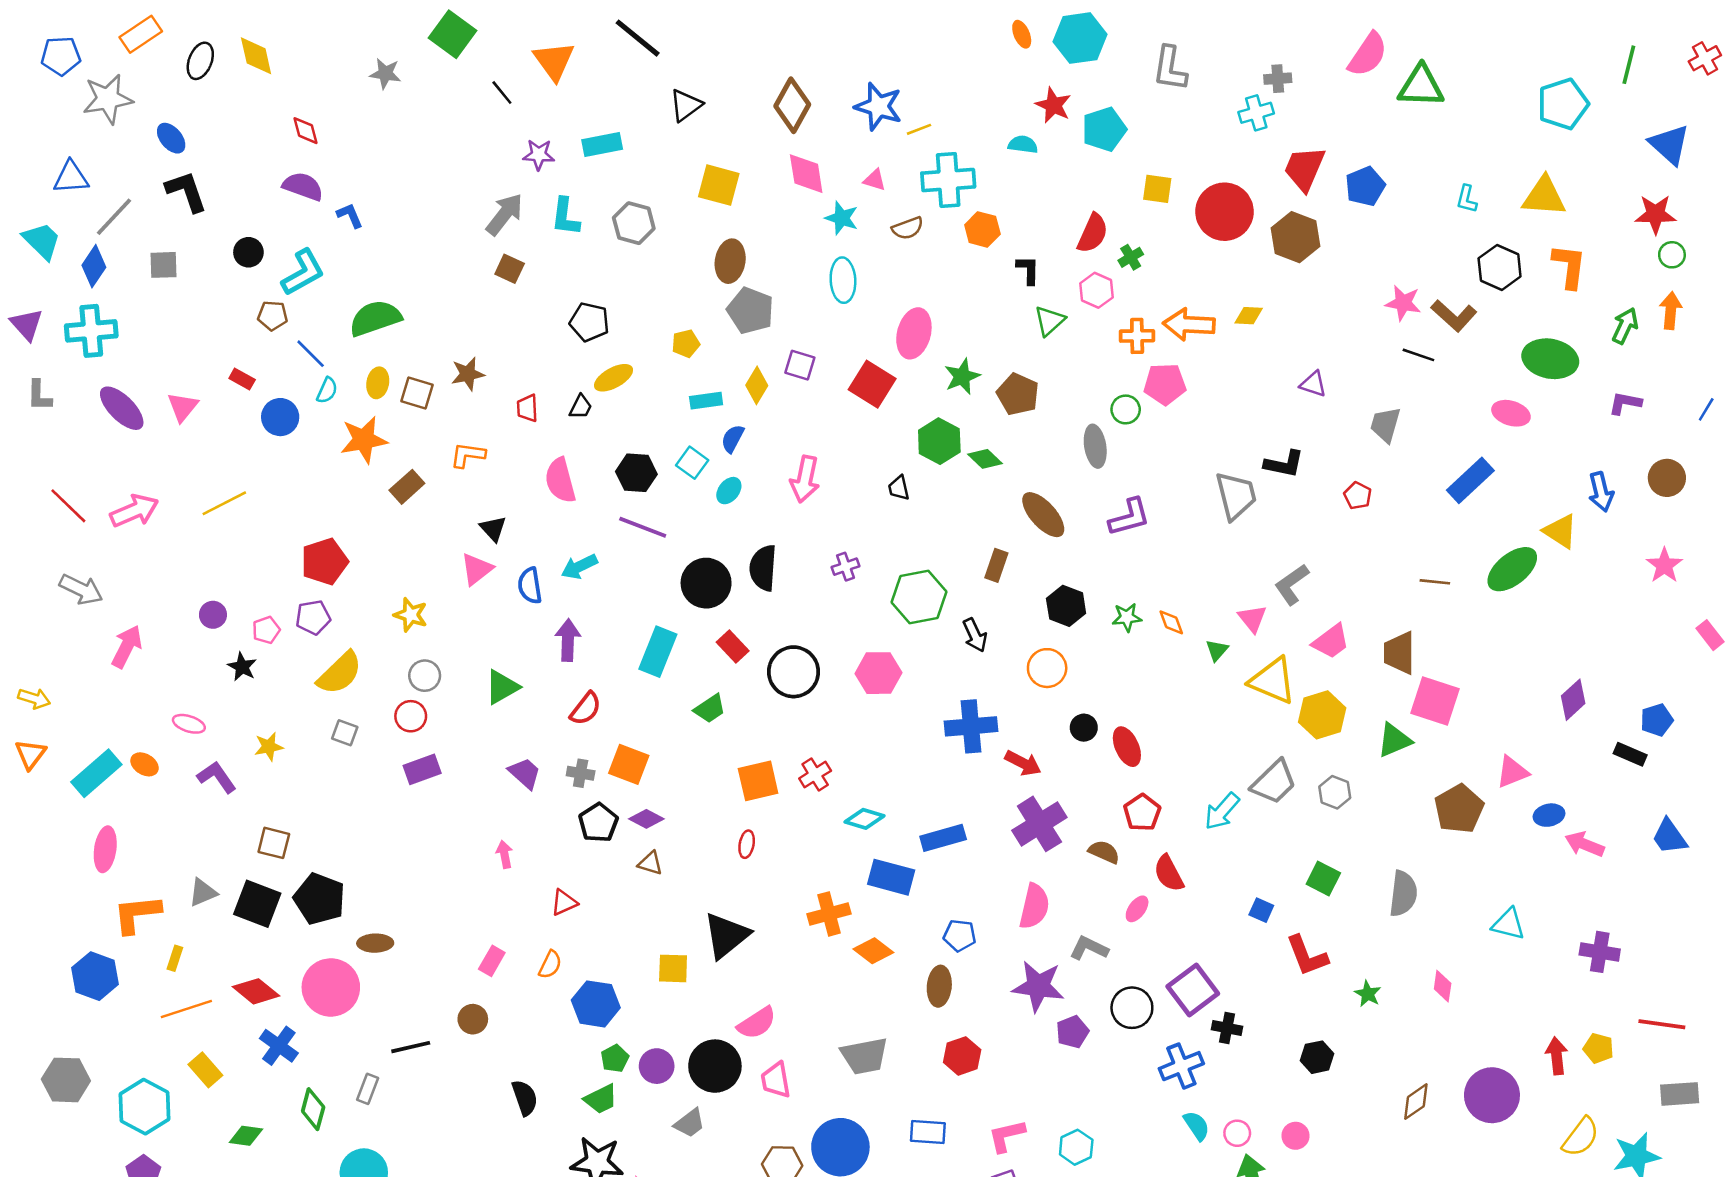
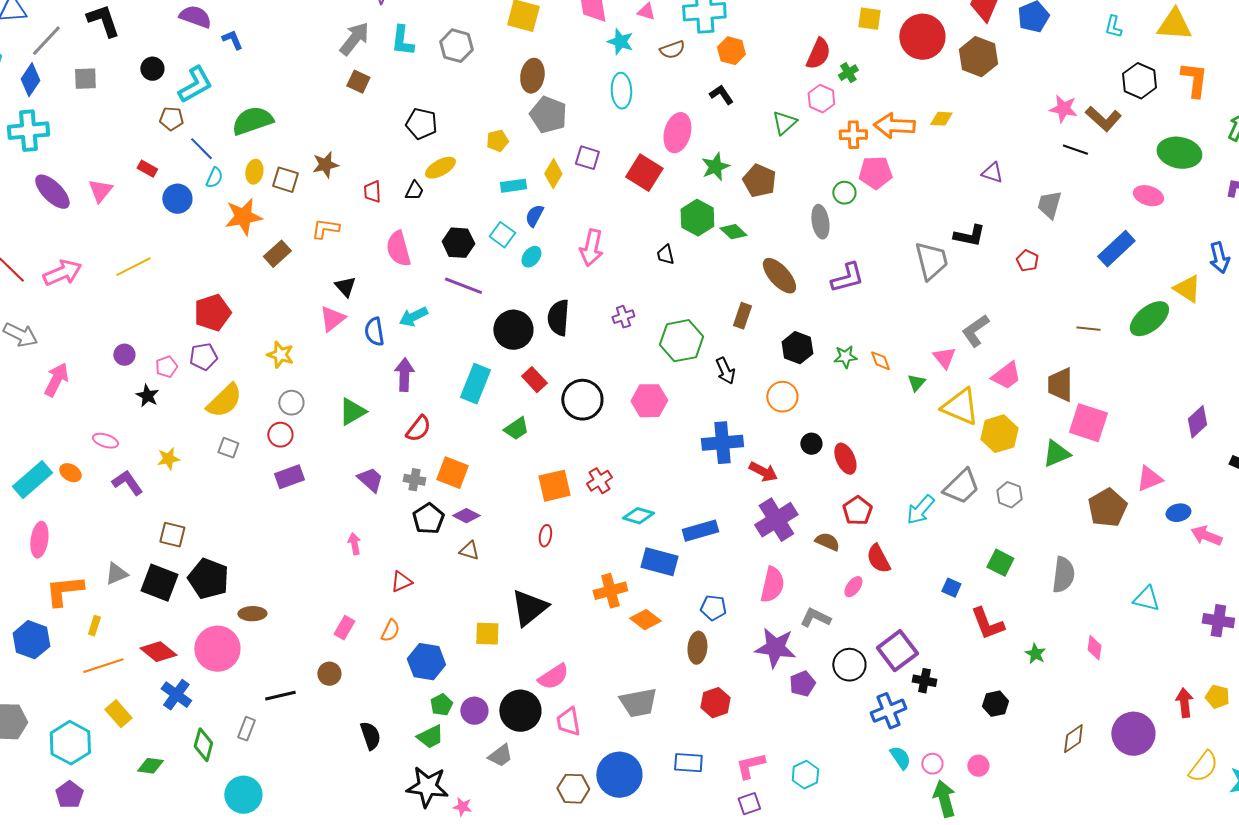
black L-shape: (1028, 270) -> (721, 95), moved, turned -35

